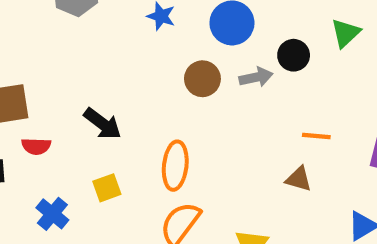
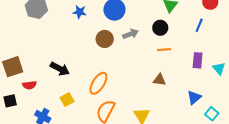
black circle: (294, 55) -> (160, 28), moved
orange line: (316, 136) -> (164, 50), moved
orange ellipse: (175, 166) -> (98, 83), turned 35

